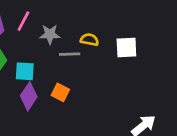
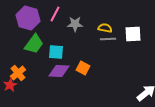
gray line: (70, 54) -> (108, 39), moved
purple diamond: (29, 96) -> (59, 71), turned 60

